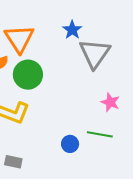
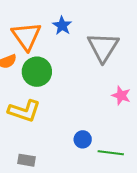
blue star: (72, 30) -> (62, 26), moved
green line: (100, 134) -> (111, 153), moved

